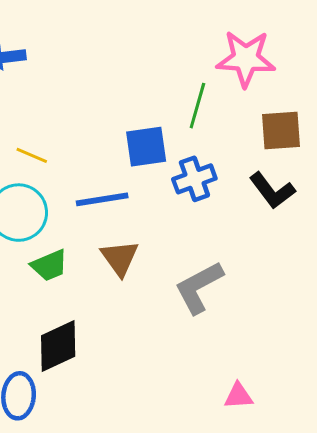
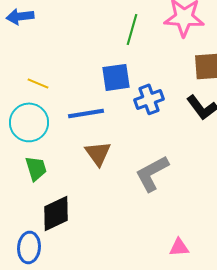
green line: (197, 106) -> (132, 29), moved
green trapezoid: (49, 265) -> (36, 168), moved, turned -84

